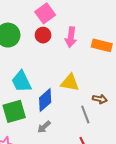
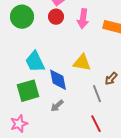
brown arrow: (100, 99) -> (111, 79), turned 120
blue diamond: (45, 100) -> (58, 80), turned -60

